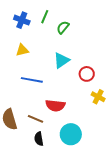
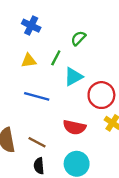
green line: (45, 17) -> (56, 58), moved
red circle: (87, 74) -> (101, 95), size x1.5
red semicircle: (55, 106) -> (74, 127), moved

